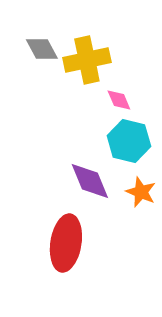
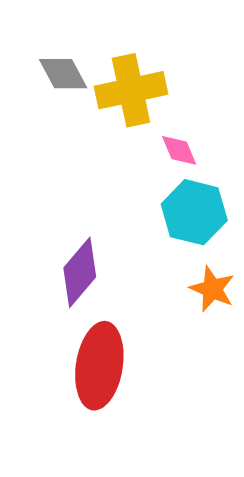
purple diamond: (90, 181) -> (80, 272), moved, turned 63

